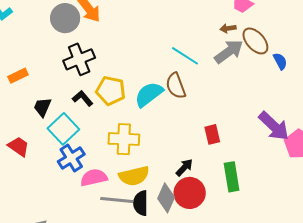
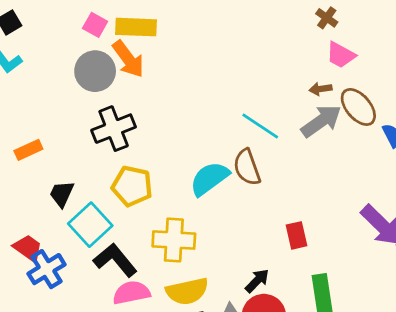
yellow pentagon: (111, 91) -> (132, 186), moved
black L-shape: (83, 98) -> (115, 260), moved, size x1.5
blue cross: (71, 158) -> (47, 269), moved

